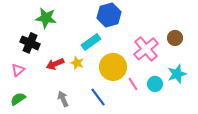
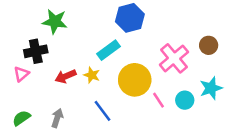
black cross: (30, 43) -> (36, 51), turned -36
pink triangle: (18, 70) -> (21, 74), moved
blue line: (98, 97) -> (103, 111), moved
gray arrow: (63, 99) -> (57, 118), moved, turned 42

